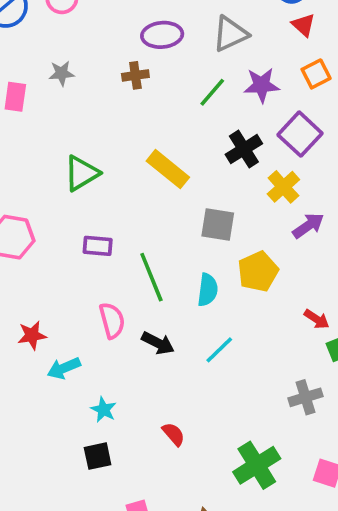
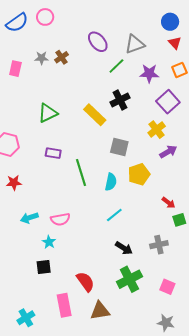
purple ellipse: (162, 35) -> (98, 42), turned 50
brown cross: (135, 75) -> (62, 57), moved, turned -32
green line: (212, 92) -> (116, 66), moved
black cross: (244, 149) -> (120, 100), moved
pink semicircle: (112, 320) -> (60, 219), moved, turned 90
red star: (32, 335) -> (14, 183), moved
black arrow: (158, 343) -> (124, 248), moved
red semicircle: (173, 434) -> (85, 282), moved, size x1.5

